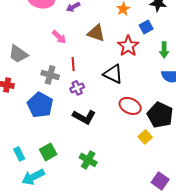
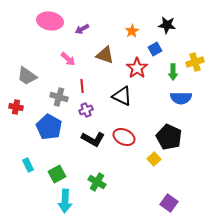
red ellipse: (130, 106) -> (124, 137), moved
cyan rectangle: (19, 154) -> (28, 165), moved
cyan arrow: (33, 177) -> (65, 201), moved, turned -60

